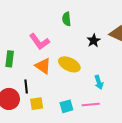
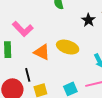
pink L-shape: (39, 42) -> (23, 29), moved

